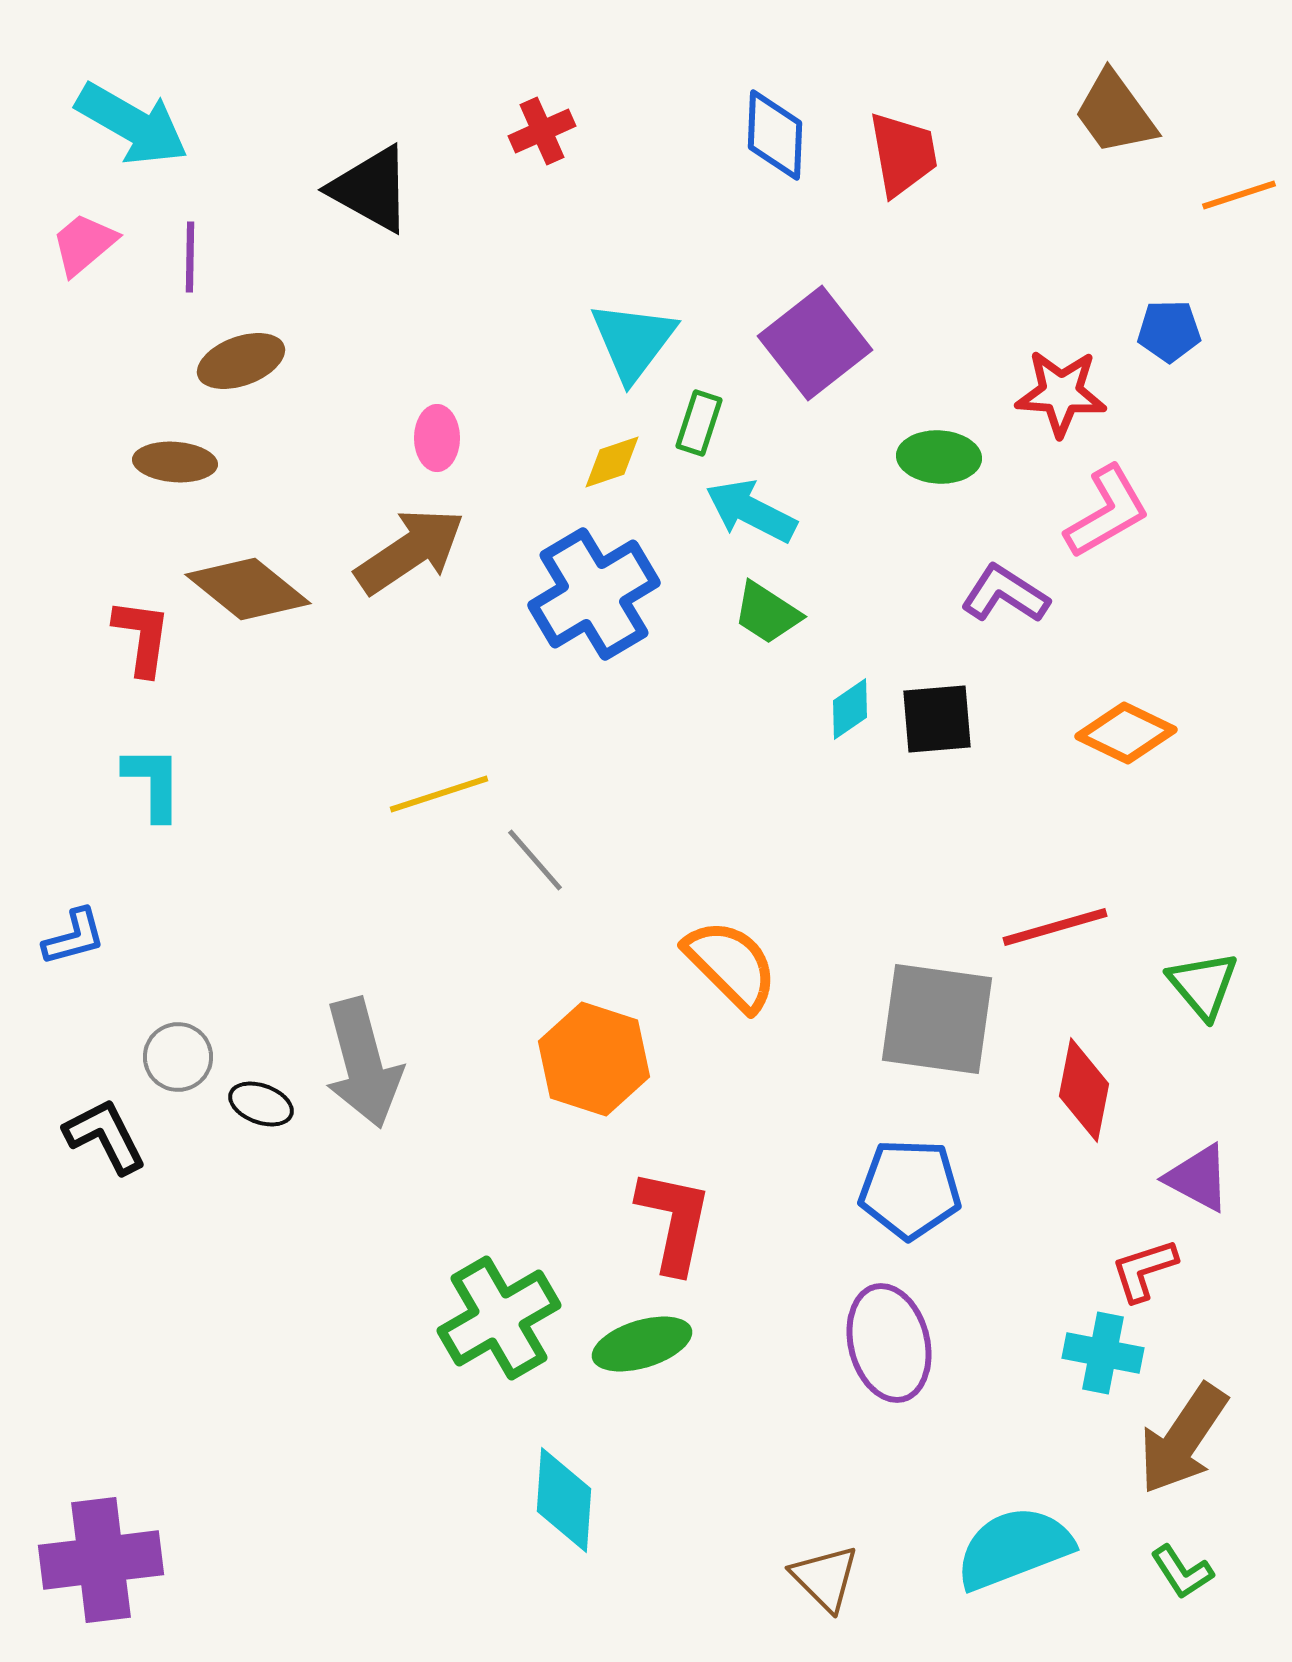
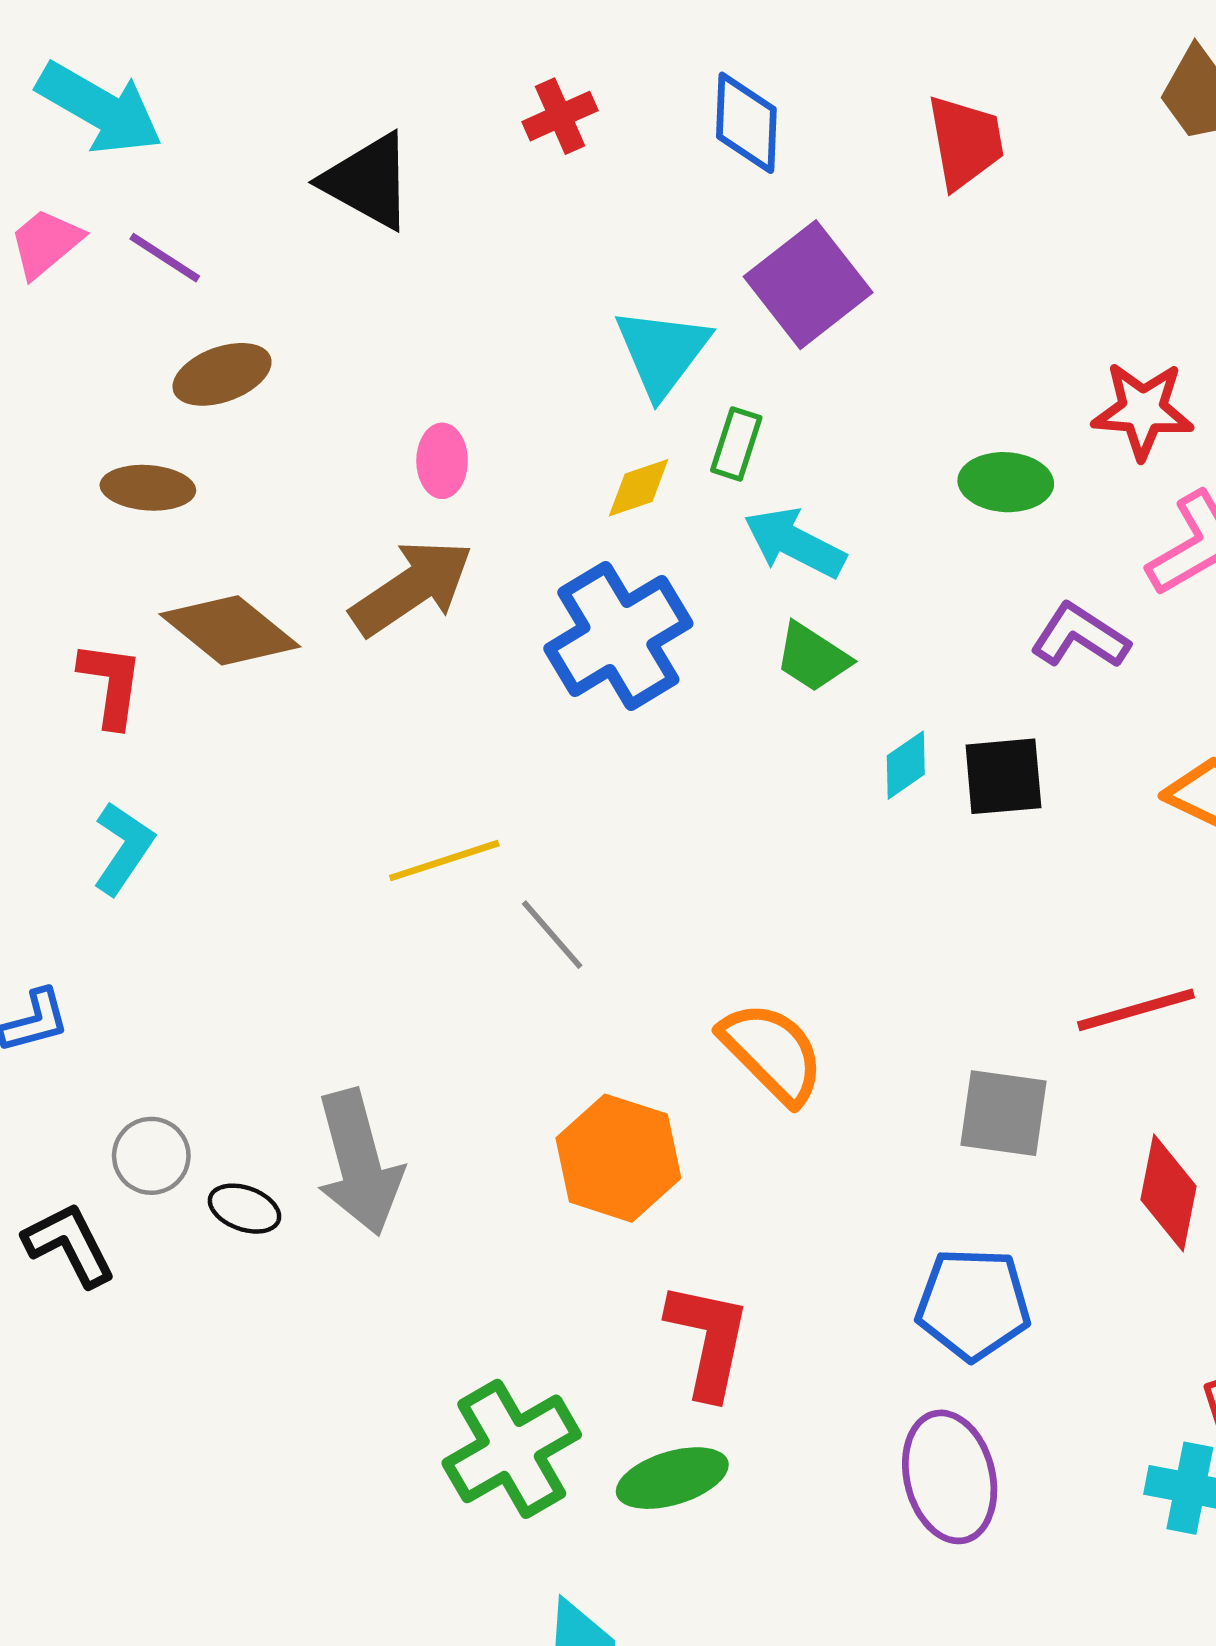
blue diamond: (775, 135) -> (746, 123), moved
purple line: (190, 257) -> (165, 258), turned -58
purple square: (815, 343) -> (808, 285), moved
cyan L-shape: (153, 783) -> (123, 848), turned 34
gray square: (937, 1019) -> (1003, 1113), size x0.7

